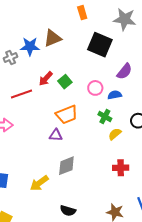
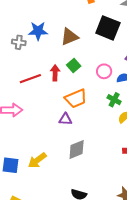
brown triangle: (53, 38) -> (69, 37), moved
gray cross: (11, 58) -> (19, 42), turned 32
red arrow: (46, 79) -> (55, 73), moved, turned 140
yellow arrow: (39, 183) -> (37, 160), moved

